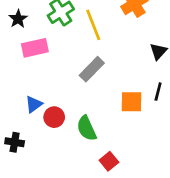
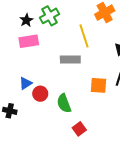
black star: (18, 19) -> (26, 20), moved
yellow line: (93, 25) -> (84, 36), moved
gray rectangle: (92, 69) -> (70, 60), turned 42

